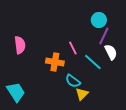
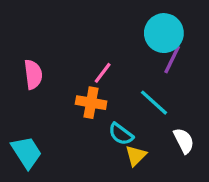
cyan circle: (99, 20) -> (164, 33), size x1.5
pink line: (73, 48) -> (103, 73), moved, turned 64
white semicircle: (111, 52) -> (184, 141), moved

